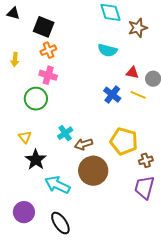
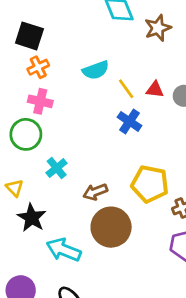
cyan semicircle: (108, 50) -> (96, 70), moved, turned -30
yellow line: (138, 95) -> (126, 89), moved, turned 35
cyan cross: (65, 133) -> (57, 168), moved

